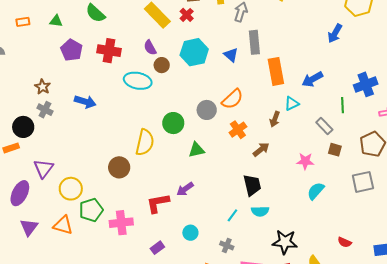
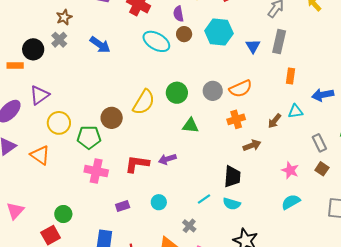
orange rectangle: (276, 71) -> (290, 76), size x0.6
green pentagon: (91, 210) -> (89, 137), moved

